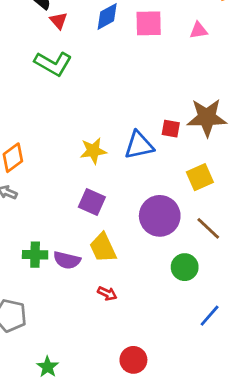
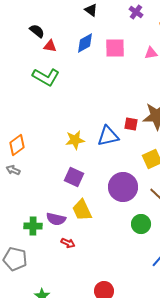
red triangle: (59, 21) -> (50, 46), turned -40
green cross: (35, 255) -> (33, 226), moved
red arrow: (107, 293) -> (68, 243), moved

